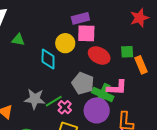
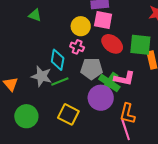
green square: (127, 52) -> (140, 45), size x1.6
cyan diamond: (48, 59) -> (58, 60), moved
gray pentagon: (83, 83) -> (92, 69), turned -30
pink cross: (65, 107) -> (77, 47), moved, turned -32

